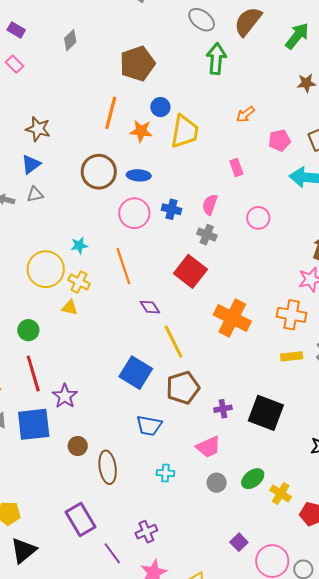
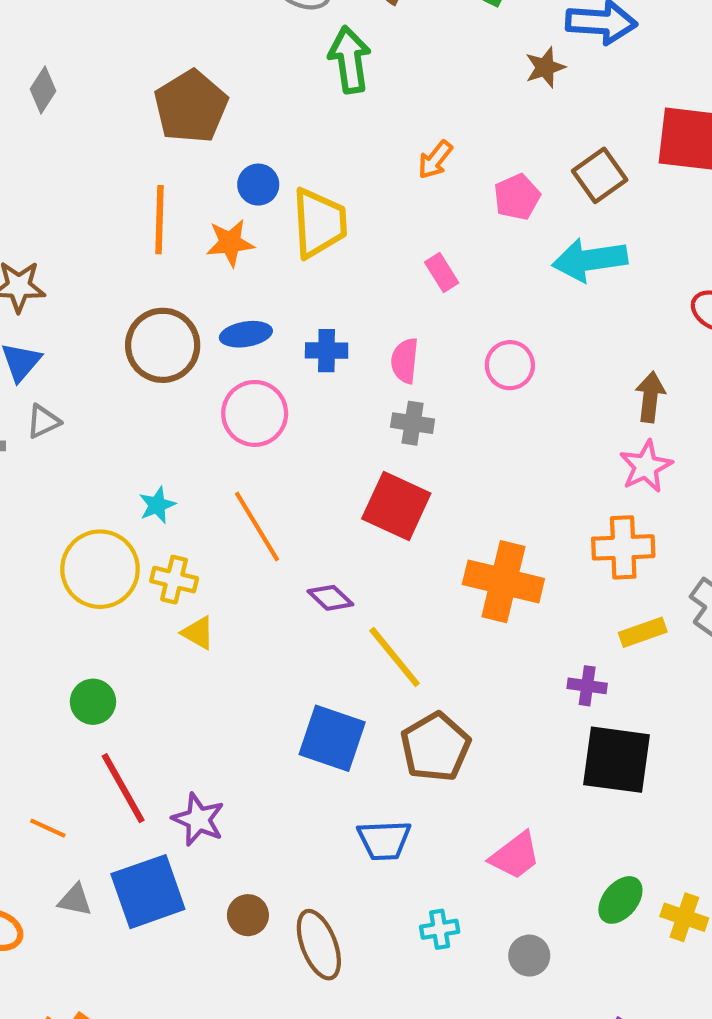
blue cross: (171, 209) -> (327, 351), moved
yellow triangle: (70, 308) -> (198, 633), moved, turned 30
purple cross: (223, 409) -> (587, 686), moved, turned 30
gray circle: (217, 483) -> (529, 956), moved

